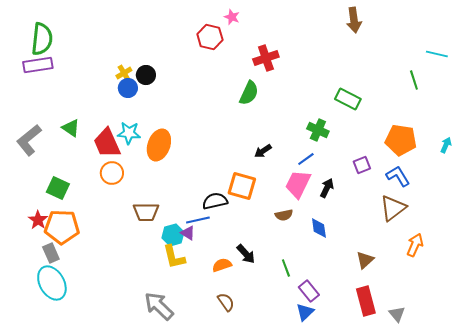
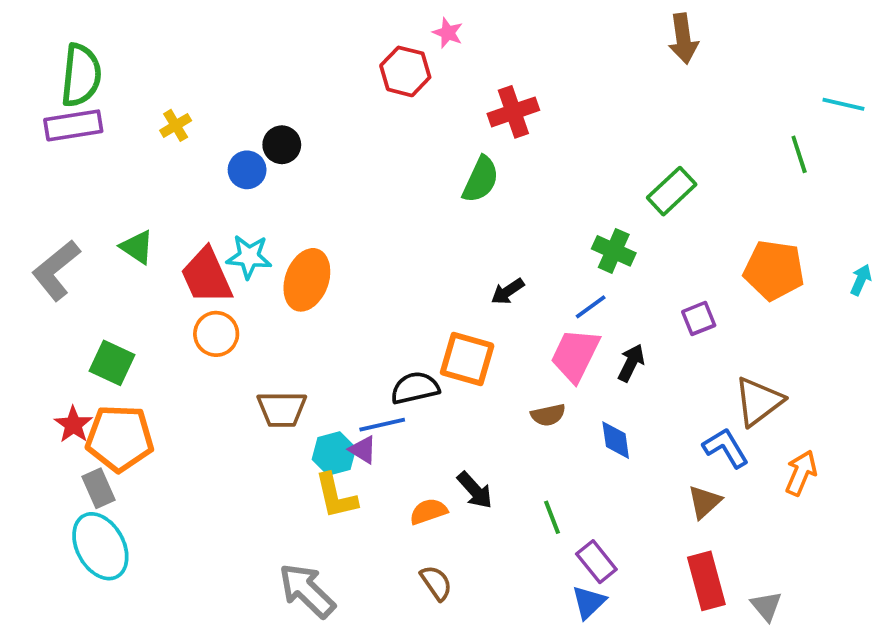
yellow cross: (124, 73) -> (176, 125), moved
green rectangle: (348, 99) -> (672, 191), turned -70
blue L-shape: (398, 176) -> (726, 448), moved

